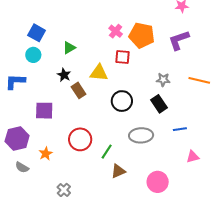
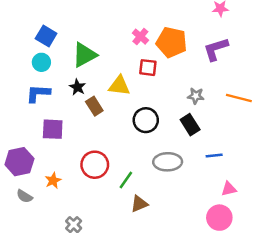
green triangle: (69, 48) -> (84, 55), size x1.6
blue L-shape: (15, 82) -> (38, 93), moved
pink circle: (158, 182) -> (219, 218), moved

